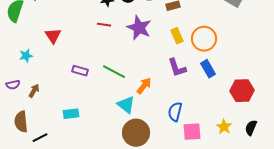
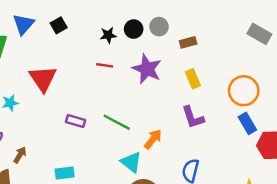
red triangle: (53, 36) -> (43, 79), size x1.4
orange circle: (204, 39) -> (244, 91), moved
blue rectangle: (208, 69) -> (247, 123), moved
brown arrow: (34, 91) -> (20, 155), moved

